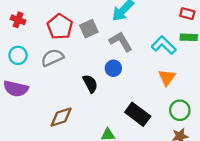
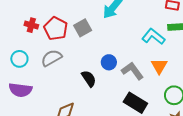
red cross: (18, 20) -> (31, 25), moved
gray L-shape: (121, 42) -> (132, 71), moved

